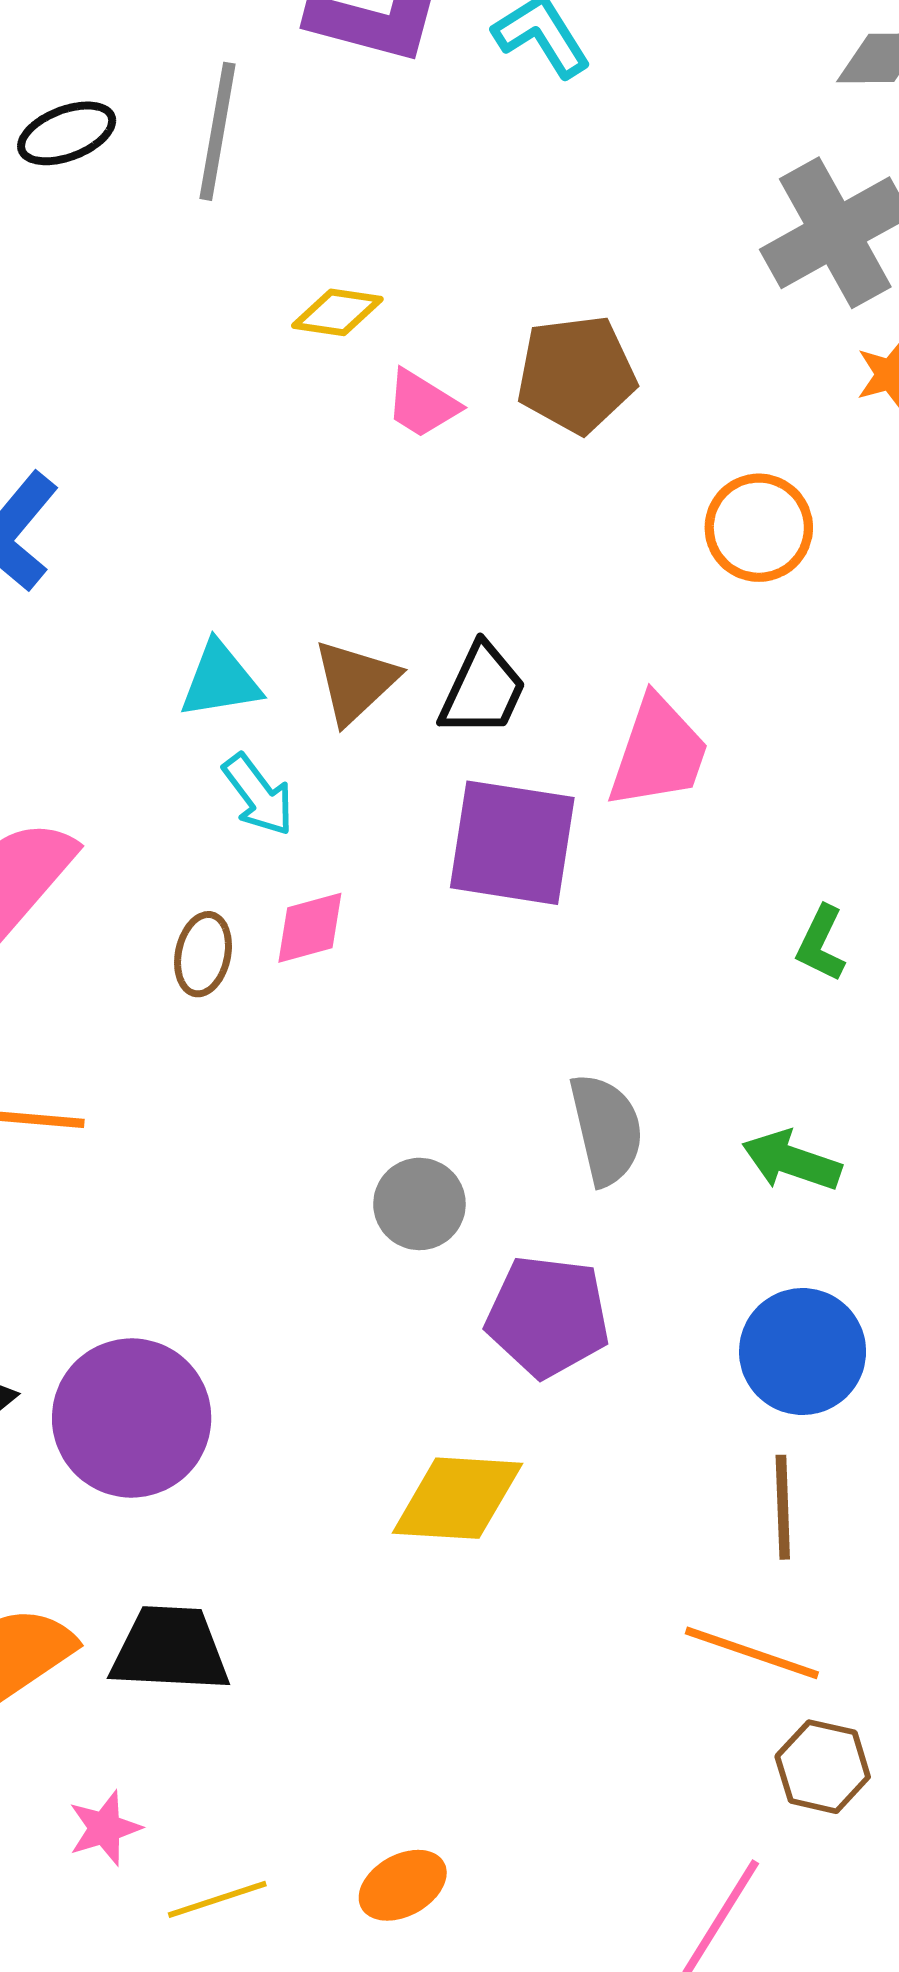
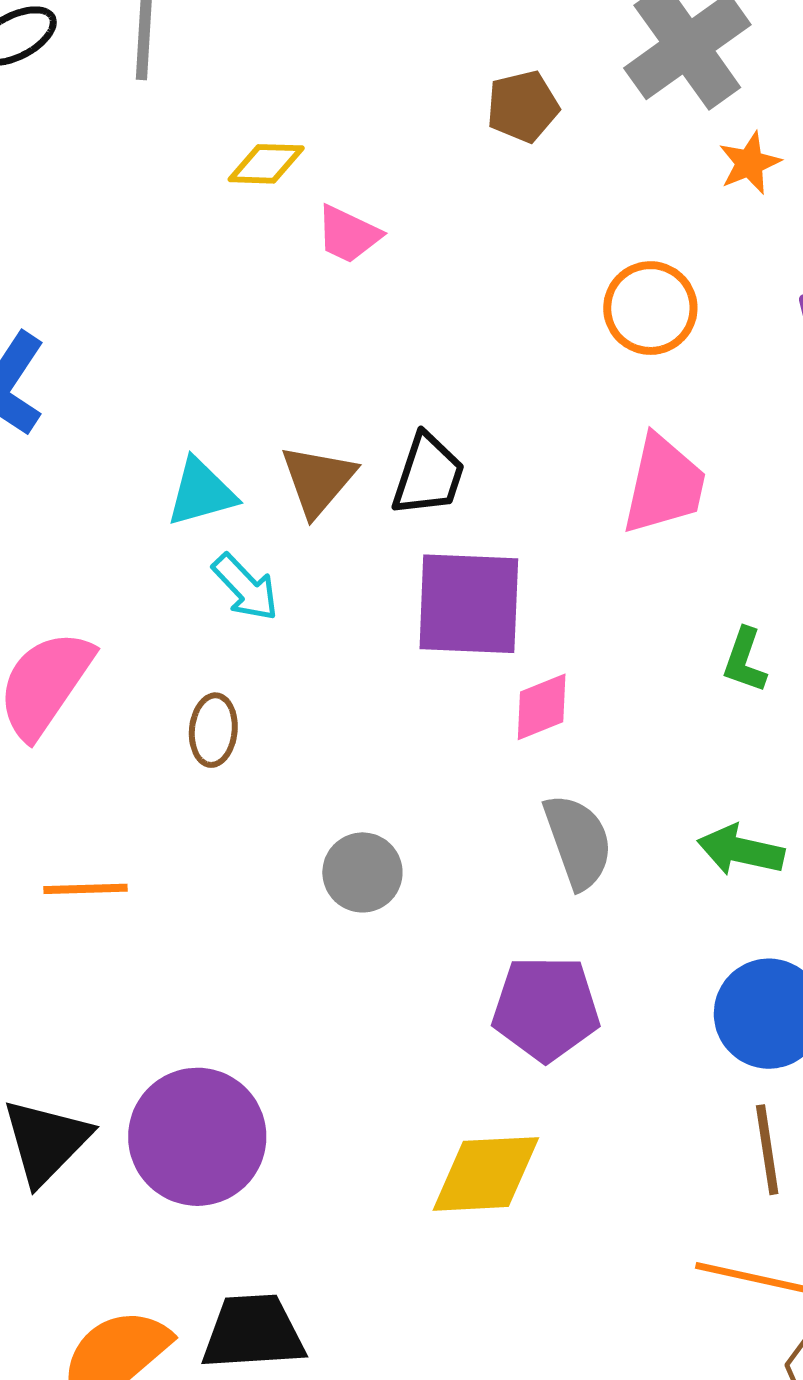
brown pentagon: (576, 374) -> (523, 107), moved, size x0.7
pink trapezoid: (658, 752) -> (664, 485), moved
pink diamond: (310, 928) -> (542, 707), moved
gray circle: (419, 1204) -> (362, 872), moved

